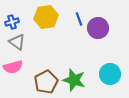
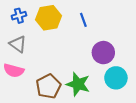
blue cross: (12, 22) -> (19, 16), moved
purple circle: (98, 28) -> (103, 53), moved
pink semicircle: (13, 67) -> (14, 70), turned 30

